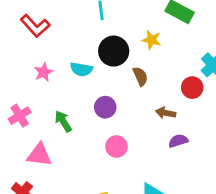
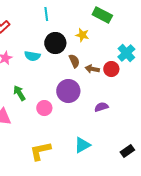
purple circle: (105, 107) -> (68, 91), moved, size x1.5
brown arrow: (166, 113) -> (92, 69), moved
pink circle: (116, 146) -> (44, 108), moved

